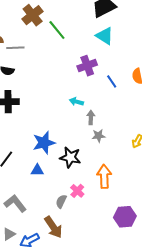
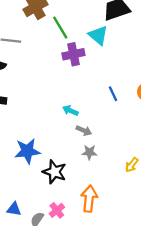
cyan triangle: (105, 36) -> (98, 35), moved
purple cross: (87, 66) -> (73, 54), moved
gray arrow: (91, 117) -> (84, 131), turned 104
blue triangle: (37, 170) -> (14, 209), moved

